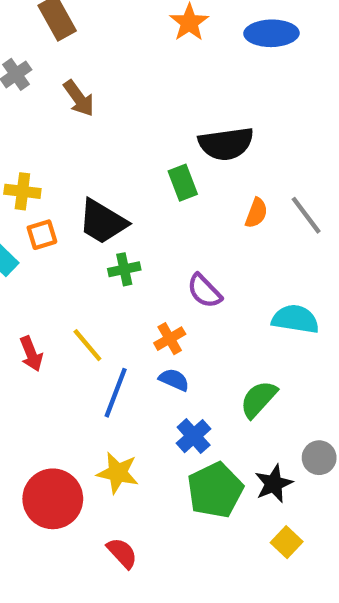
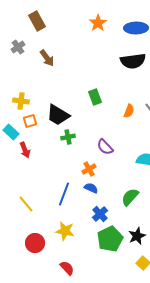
black semicircle: (226, 144) -> (133, 61), moved
yellow line: (87, 345) -> (26, 204), moved
red arrow: (31, 354) -> (25, 150), moved
red circle: (53, 499) -> (35, 243), size x0.7

